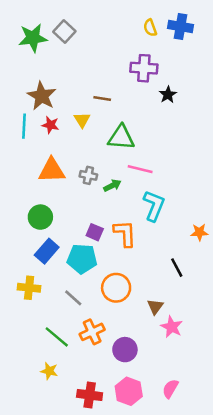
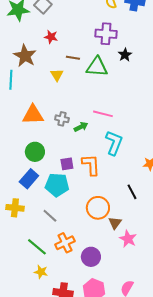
red star: (50, 125) -> (51, 37), moved
green triangle: (121, 138) -> (97, 67), moved
green circle: (40, 217) -> (35, 152), moved
purple square: (95, 232) -> (67, 164), turned -32
orange circle: (116, 288) -> (98, 208), moved
yellow star: (49, 371) -> (41, 272), moved

